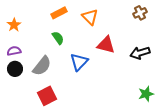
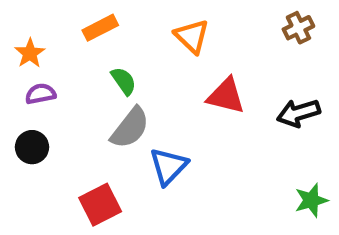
orange rectangle: (59, 13) -> (100, 28), moved
purple semicircle: (14, 51) -> (41, 94), moved
blue triangle: (79, 62) -> (168, 166), moved
gray semicircle: (42, 66) -> (130, 128), moved

